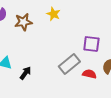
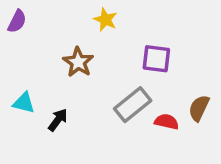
brown star: (23, 22) -> (78, 62), moved, turned -30
purple square: (91, 44) -> (156, 59), moved

